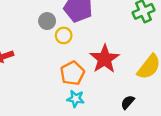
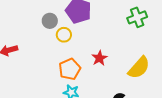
red star: (105, 59) -> (99, 58), size x0.6

